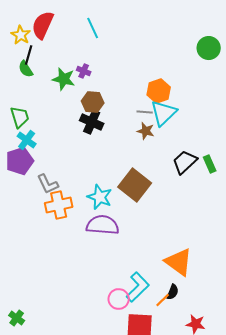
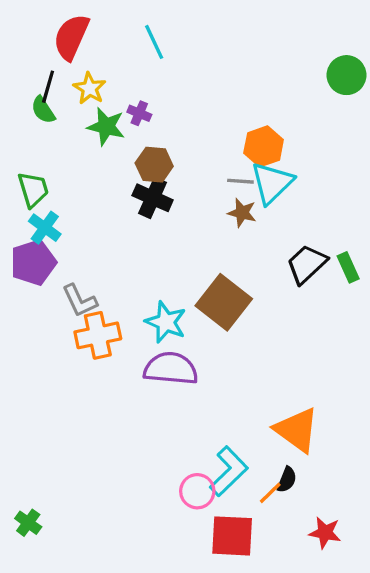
yellow star: (21, 35) -> (90, 88), moved

